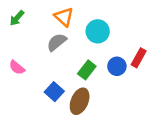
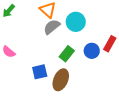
gray semicircle: (57, 42) -> (52, 27), moved
blue square: (54, 92) -> (40, 72), turned 35

